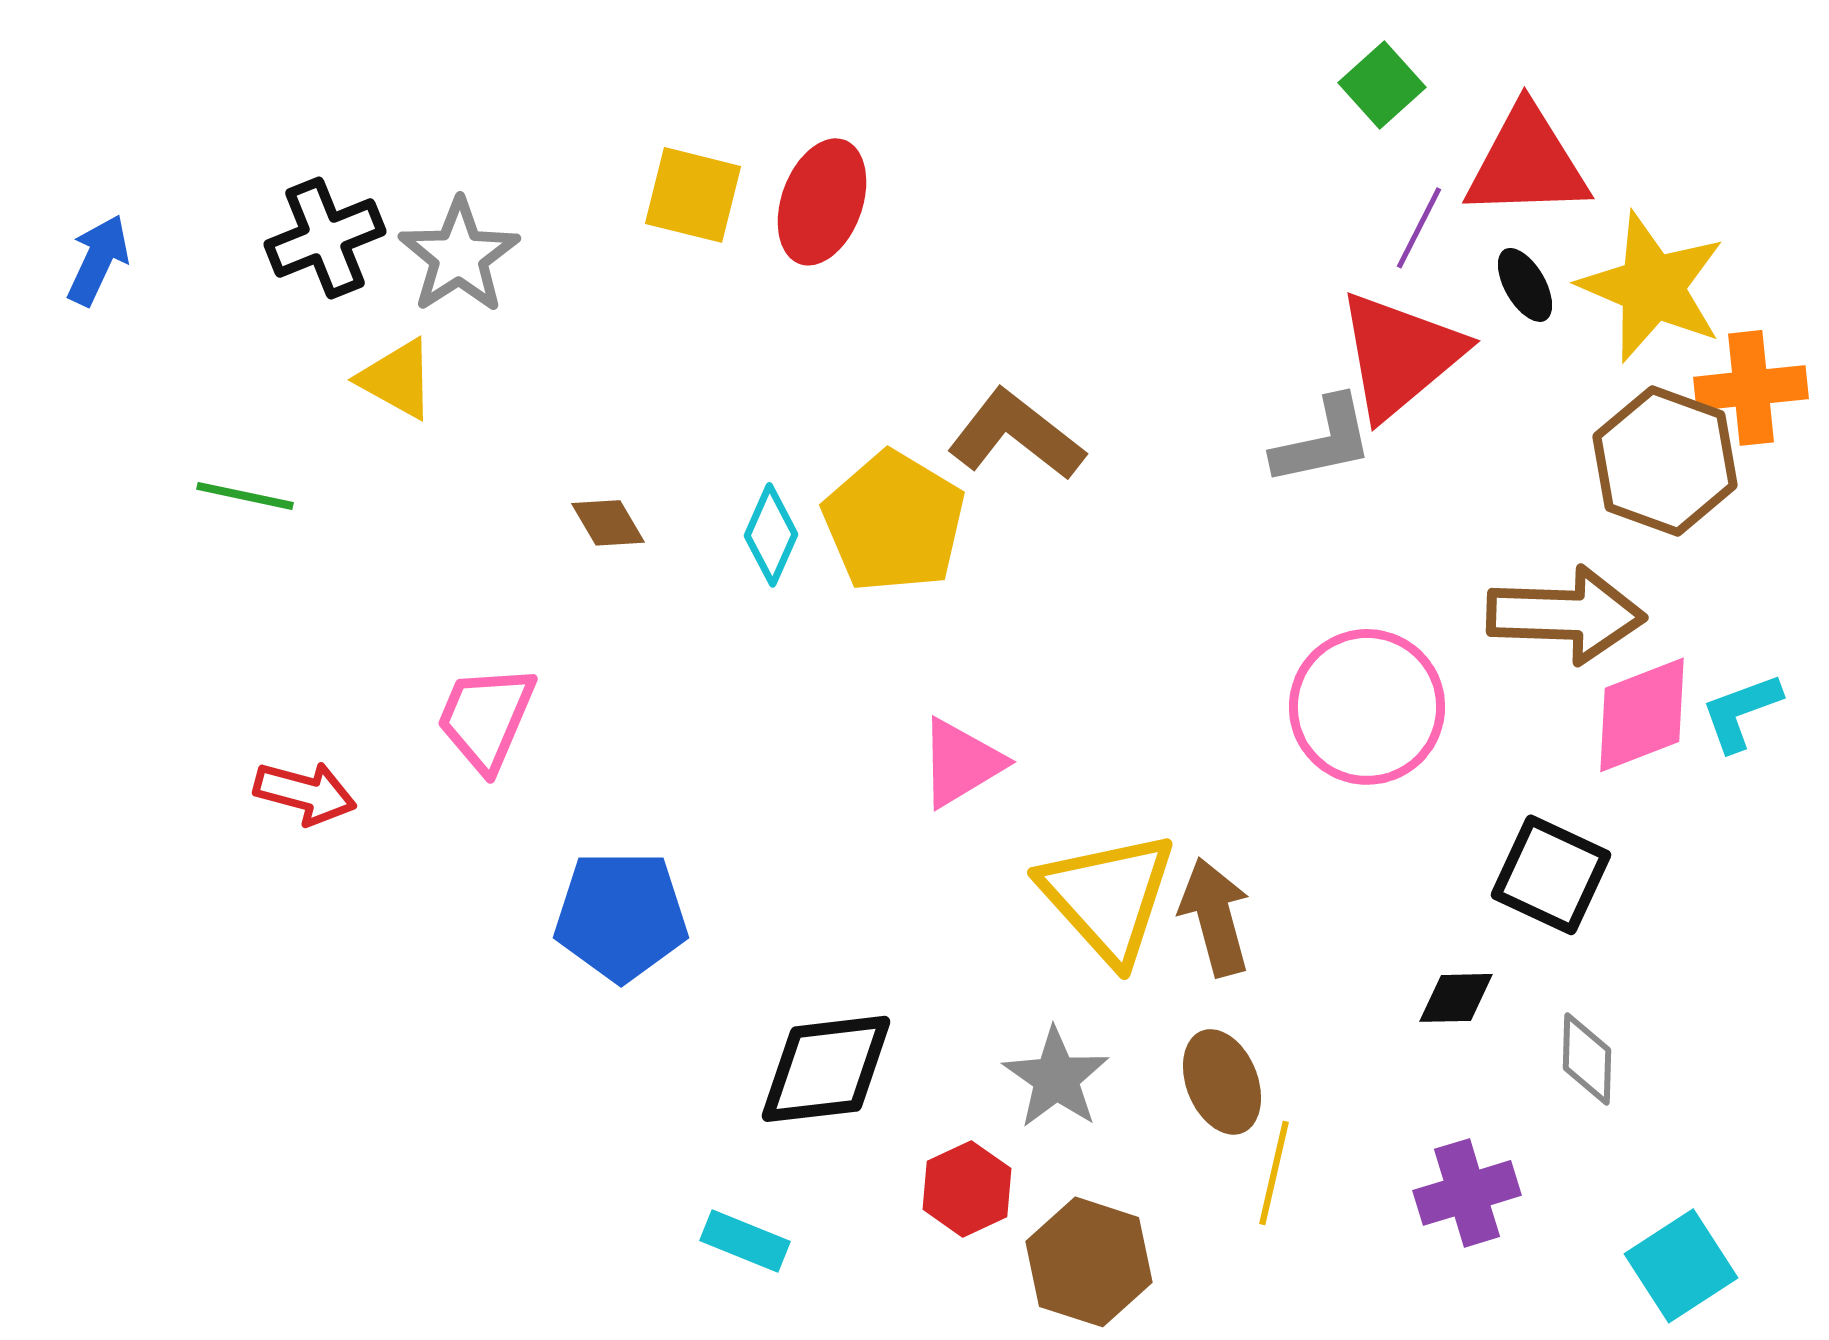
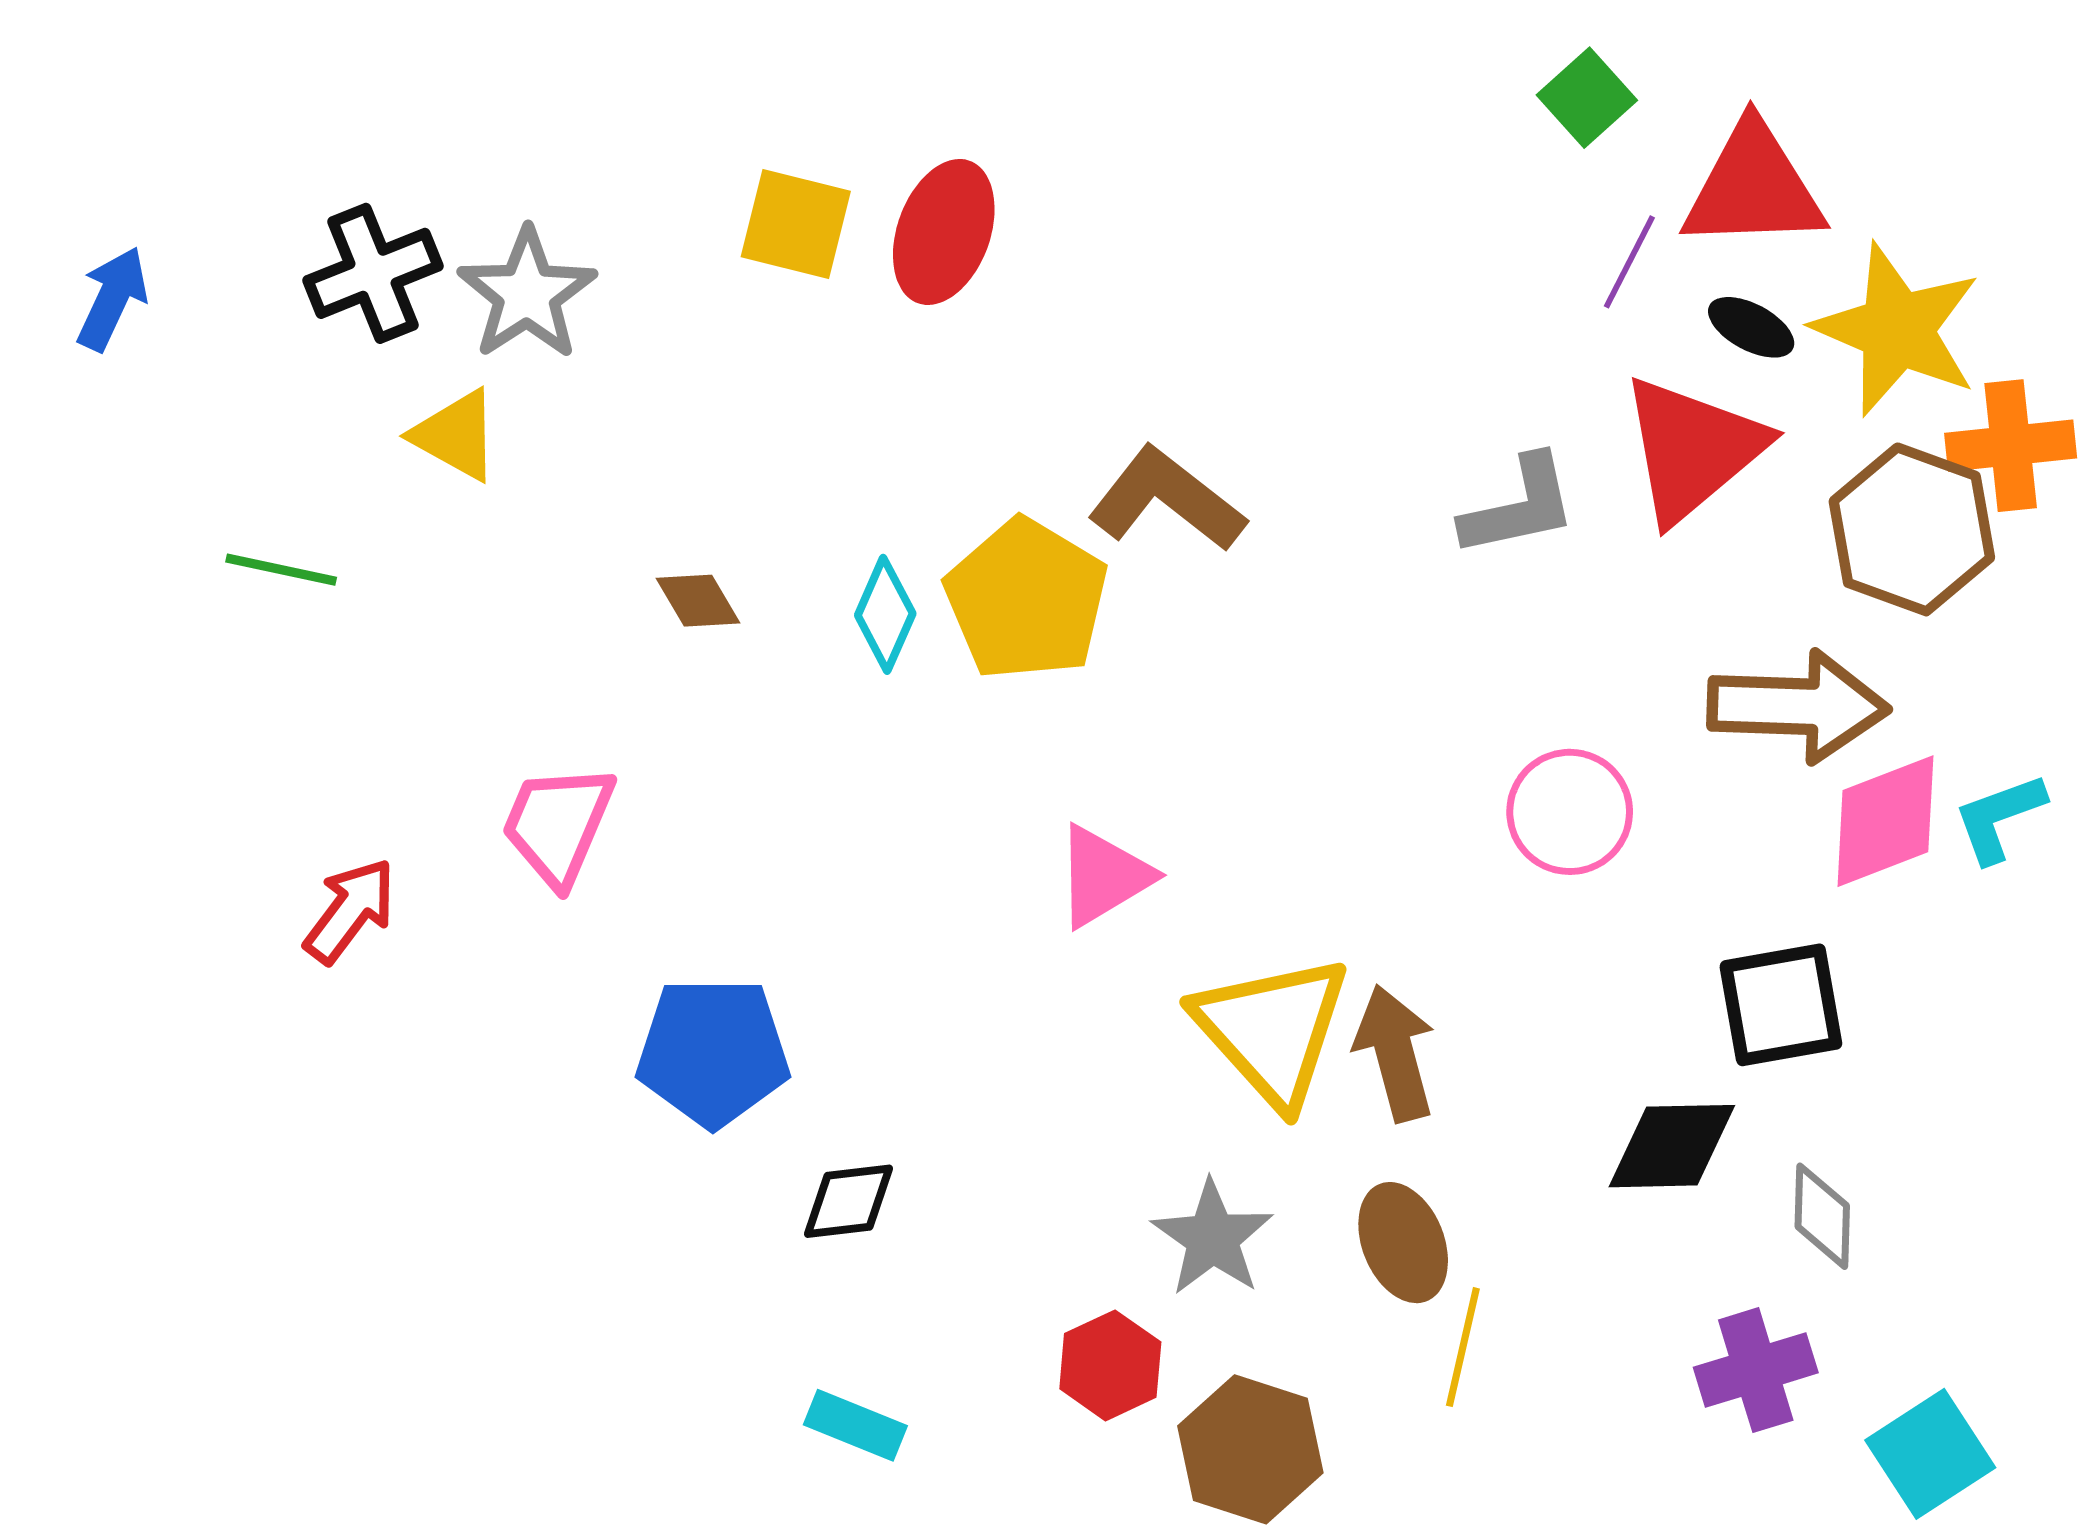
black ellipse: (1525, 285) -> (1751, 327), turned -32
red triangle: (1400, 355) -> (1693, 449), moved
pink circle: (1367, 707) -> (1570, 812), size x0.7
red arrow: (305, 793) -> (350, 911), turned -68
black square: (1551, 875) -> (1781, 1005), turned -35
black diamond: (1456, 998) -> (1672, 1146), size x1.5
black diamond: (826, 1069) -> (848, 1201), moved, size x0.6
purple cross: (1467, 1193) -> (1756, 1370), moved

